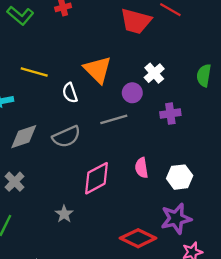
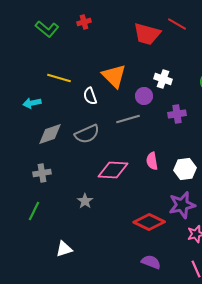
white cross: (154, 73) -> (163, 79), turned -30
pink diamond: (96, 178) -> (113, 170), turned 32
gray cross: (15, 182) -> (42, 173), turned 36

